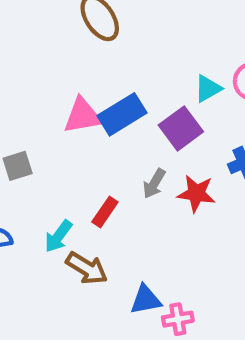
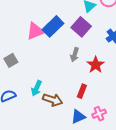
red star: (196, 193) -> (96, 65), moved, turned -30
red rectangle: (105, 212) -> (82, 91), moved
blue triangle: (146, 300) -> (78, 117), moved

